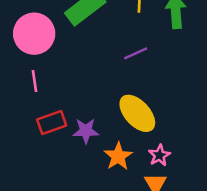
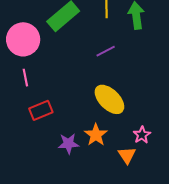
purple star: (86, 131) -> (68, 144), moved
pink star: (159, 155) -> (142, 135), moved

